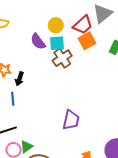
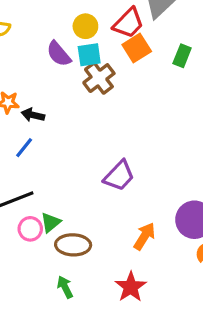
black arrow: (19, 79) -> (33, 115), turned 88
blue line: (13, 99) -> (24, 148), turned 48
purple trapezoid: (71, 120) -> (119, 176), turned 35

